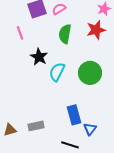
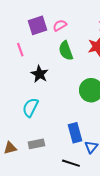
green semicircle: (65, 34) -> (66, 51), turned -30
cyan semicircle: (57, 72) -> (30, 107), moved

